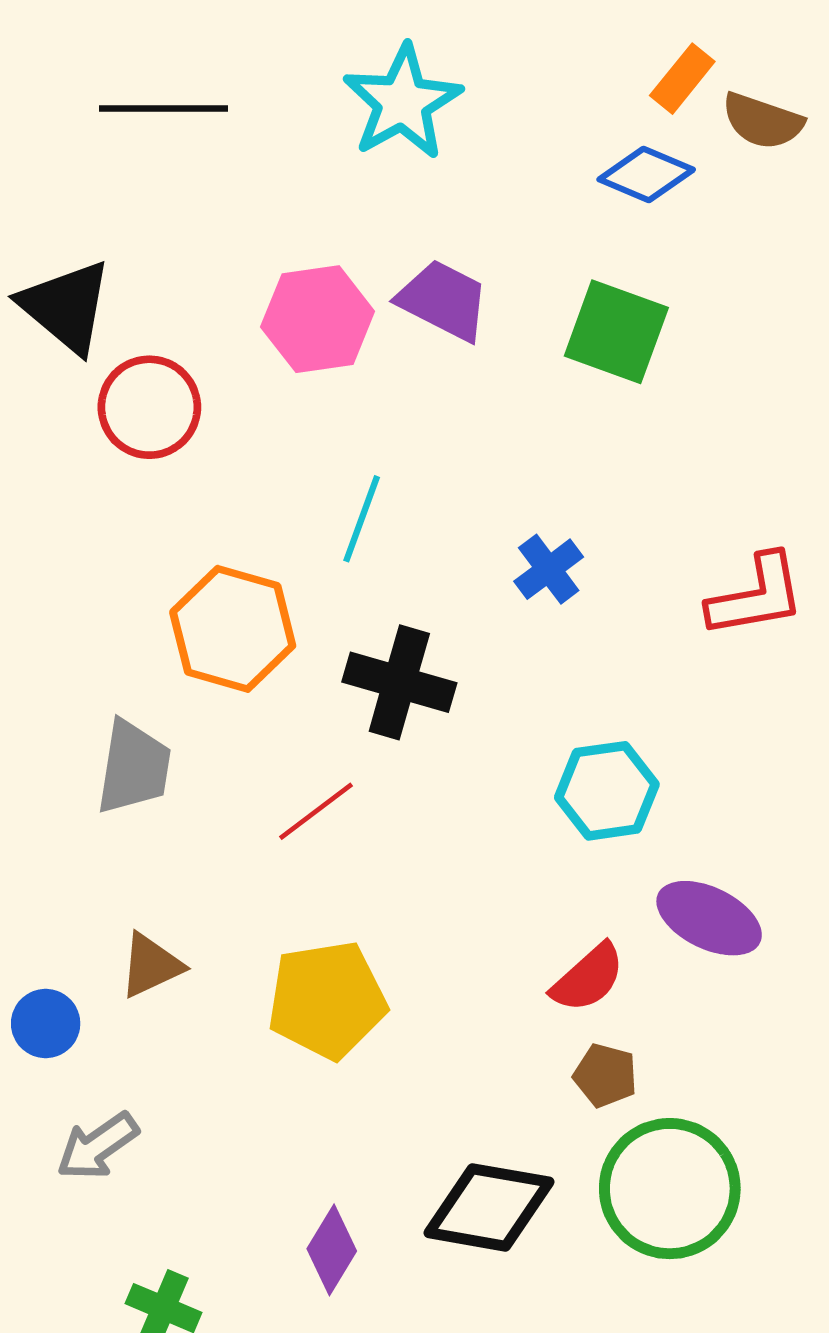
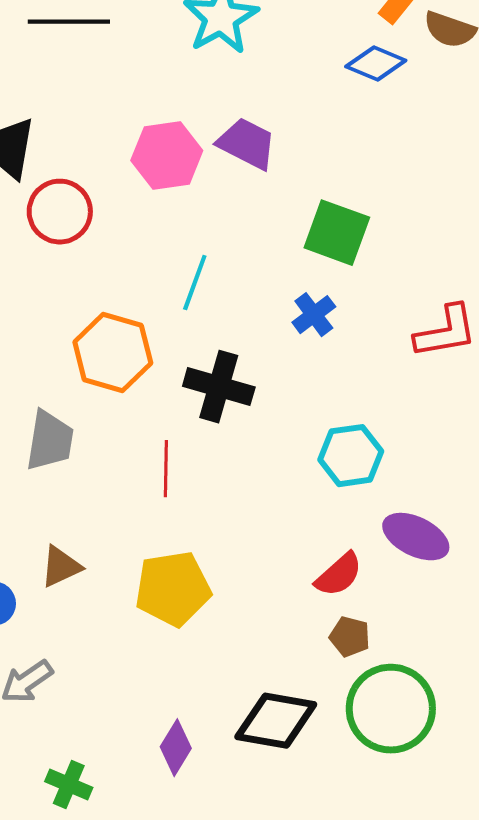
green square: (616, 332) -> (337, 233), moved
red line: (316, 811) -> (166, 469), turned -52

